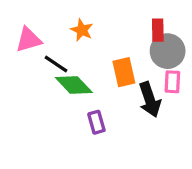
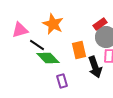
orange star: (82, 30) -> (53, 24), size x1.5
red rectangle: (158, 30) -> (100, 24), turned 56

